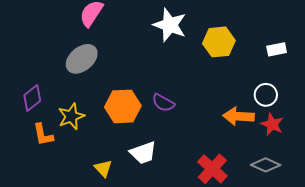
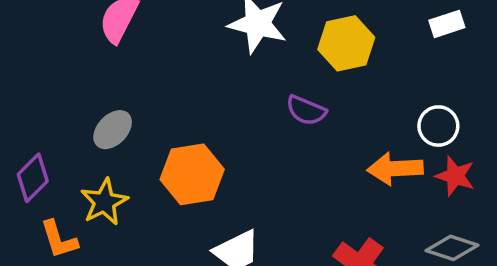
white rectangle: (277, 49) -> (447, 24), moved
gray ellipse: (82, 59) -> (113, 130), moved, size x0.7
purple semicircle: (163, 103) -> (306, 110), moved

